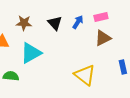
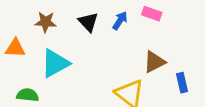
pink rectangle: (101, 17) -> (152, 14), turned 32
brown triangle: (103, 38) -> (154, 62), moved

